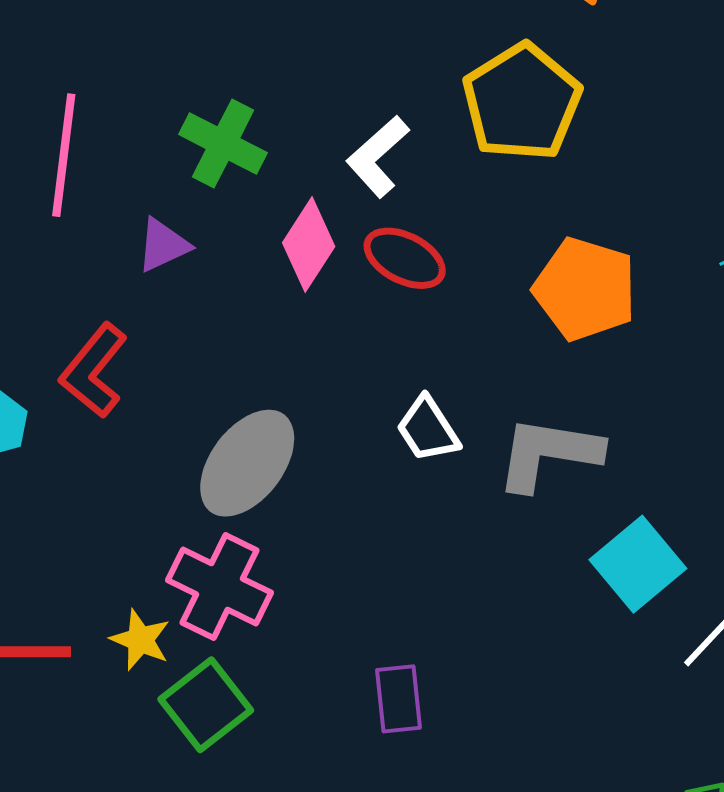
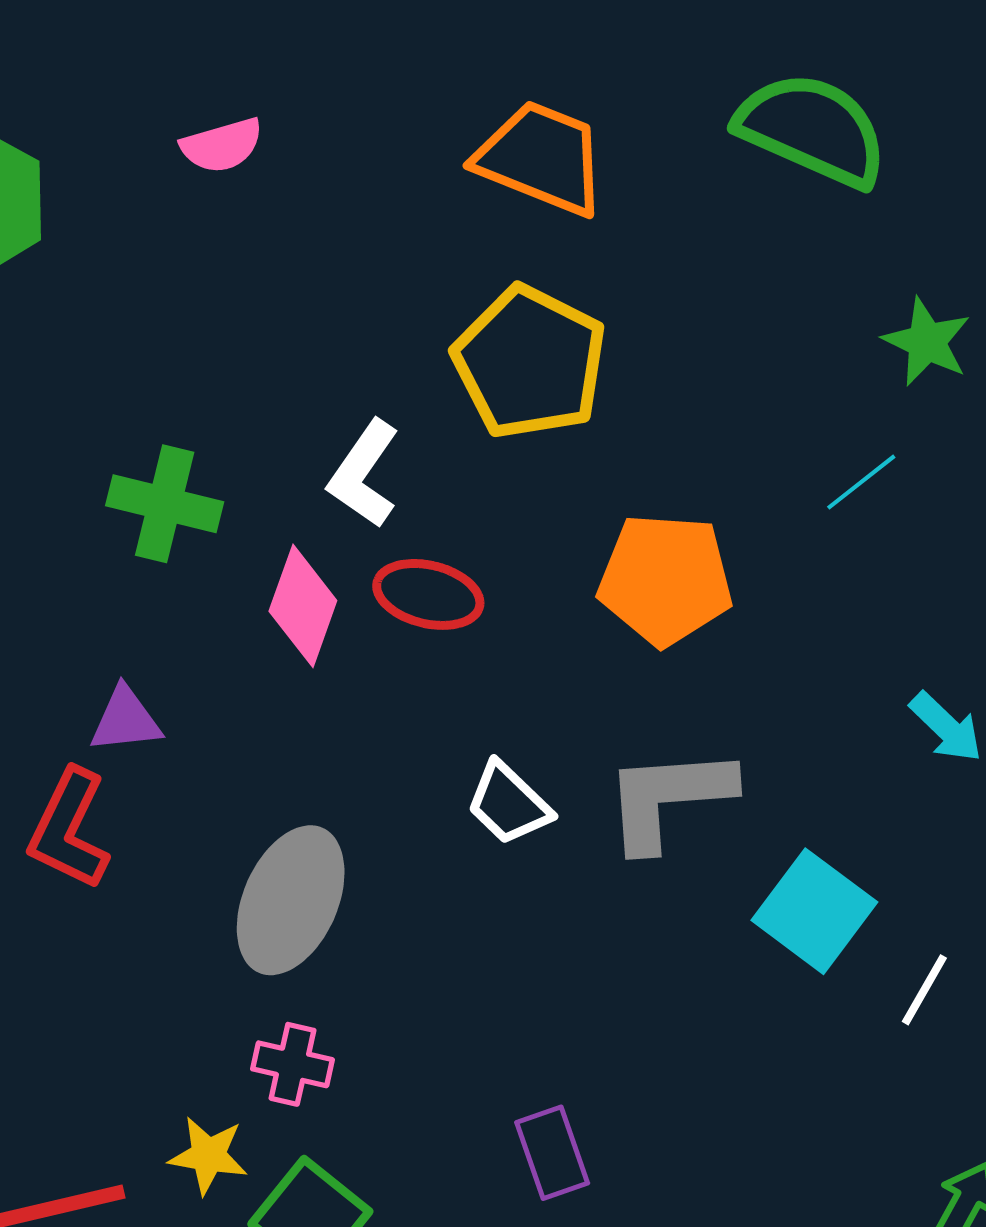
purple triangle: (163, 245) -> (126, 720), moved, turned 32
pink cross: (220, 586) -> (293, 1064), size x0.6

